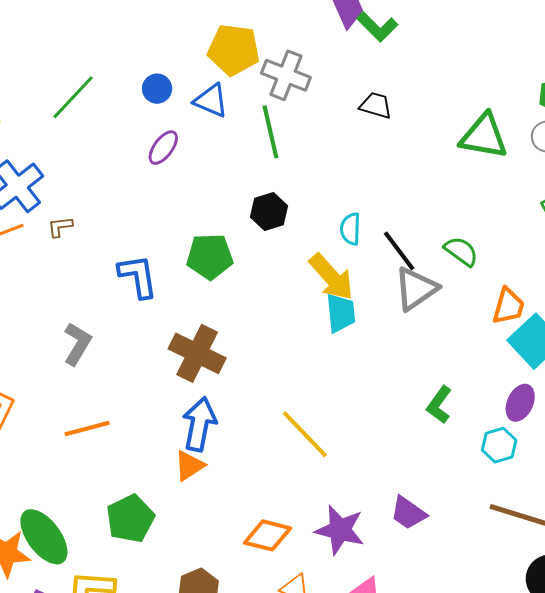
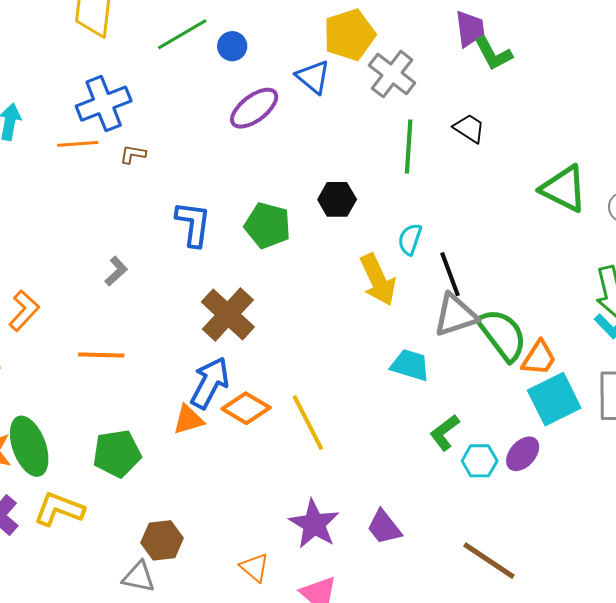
yellow pentagon: (234, 50) -> (349, 35), turned 30
blue circle: (157, 89) -> (232, 46), moved
green line: (270, 132) -> (409, 146), moved
purple ellipse: (163, 148) -> (254, 108), size x1.4
green semicircle: (461, 251) -> (502, 335), moved, size x1.6
cyan trapezoid: (341, 313) -> (410, 365), moved, turned -84
gray L-shape: (77, 344) -> (116, 271), size x0.7
cyan hexagon: (499, 445) -> (480, 461), moved
orange diamond: (268, 535) -> (246, 408), moved

